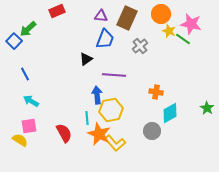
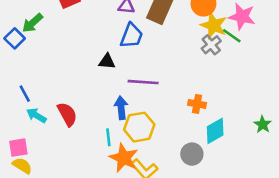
yellow star: (169, 31) -> (214, 25), size x1.5
gray cross: (140, 46) -> (211, 45), moved
black triangle: (86, 59) -> (107, 61), turned 40
blue line: (25, 74) -> (25, 94), moved
pink square: (29, 126) -> (18, 148), moved
red semicircle: (64, 133) -> (67, 114), moved

